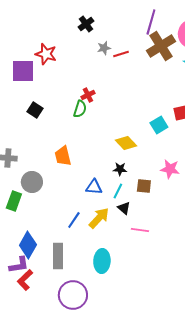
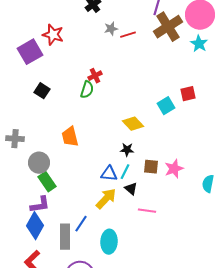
purple square: (23, 71) -> (30, 52), turned -30
pink star: (170, 169) -> (174, 169), moved, turned -30
blue triangle: (94, 187) -> (109, 174), moved
green rectangle: (14, 201) -> (47, 182), moved, turned -54
blue line: (74, 220) -> (81, 224), moved
purple L-shape: (19, 265) -> (40, 205), moved

